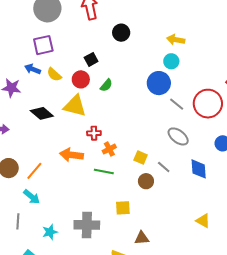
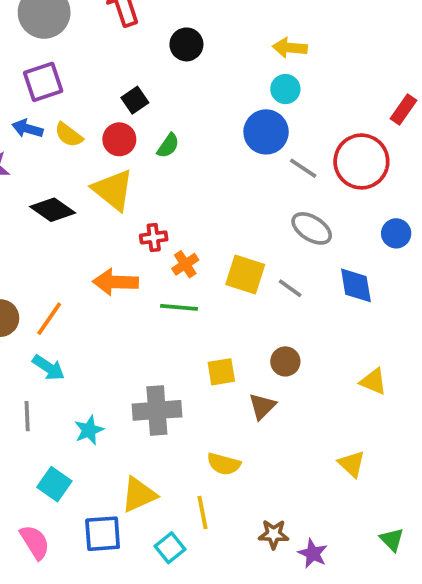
yellow triangle: (75, 106) -> (113, 190), turned 30
yellow square: (141, 157) -> (245, 274), size x1.5
brown circle: (146, 181) -> (285, 361), moved
brown triangle: (142, 238) -> (262, 406), moved, turned -35

